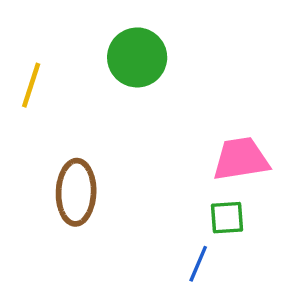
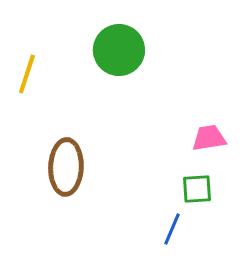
pink trapezoid: (241, 159) -> (209, 138), size x0.7

